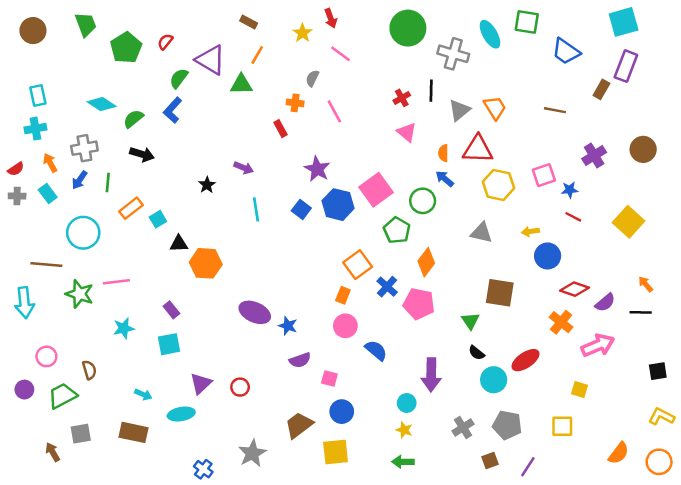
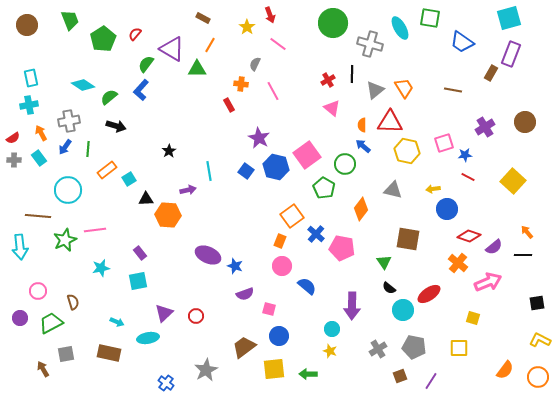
purple arrow: (244, 168) -> (188, 190), moved, turned -35
orange diamond: (426, 262) -> (361, 209), moved
green star: (80, 294) -> (65, 240), turned 30
green arrow: (403, 462) -> (308, 374), moved

